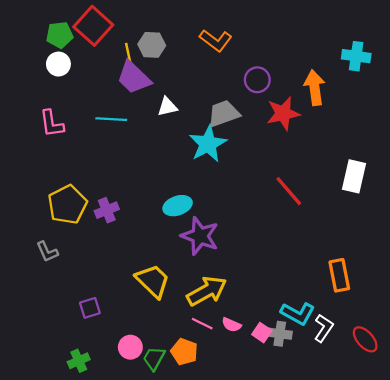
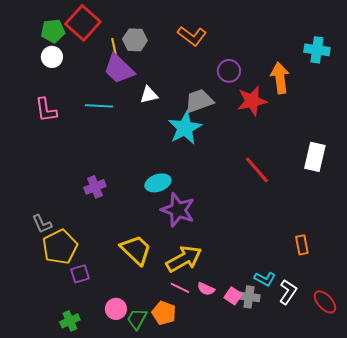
yellow pentagon: (67, 204) -> (60, 247), moved
orange rectangle: (339, 275) -> (302, 245), size x0.7
cyan L-shape: (298, 313) -> (265, 279), size x0.7

